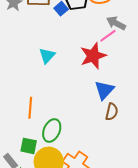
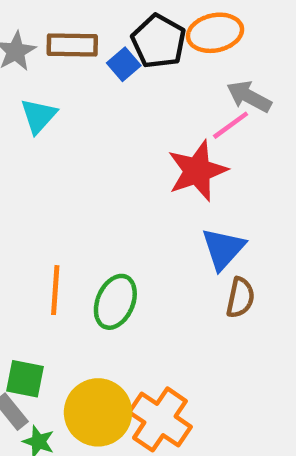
cyan triangle: (47, 56) -> (39, 116), moved
green ellipse: (52, 130) -> (115, 302), moved
green square: (29, 146) -> (25, 379), moved

